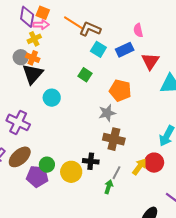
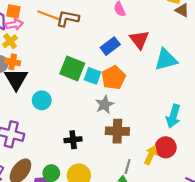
cyan square: (98, 49) -> (93, 76), moved
blue rectangle: (125, 50) -> (110, 46), moved
green square: (85, 75) -> (72, 69), size x1.6
orange pentagon: (120, 90) -> (114, 78), turned -30
black cross: (91, 161) -> (73, 140), moved

